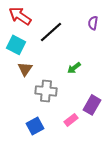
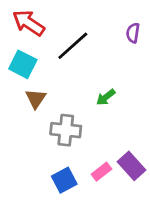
purple rectangle: (92, 105) -> (131, 166), moved, turned -72
blue square: (35, 126) -> (64, 180), moved

